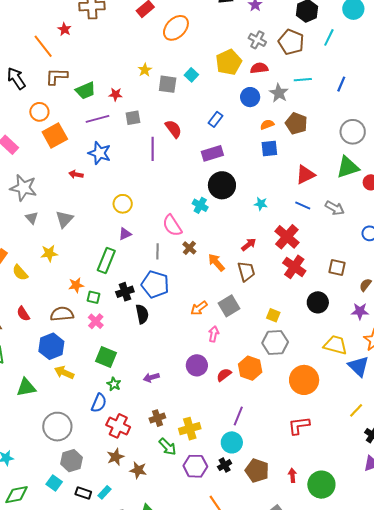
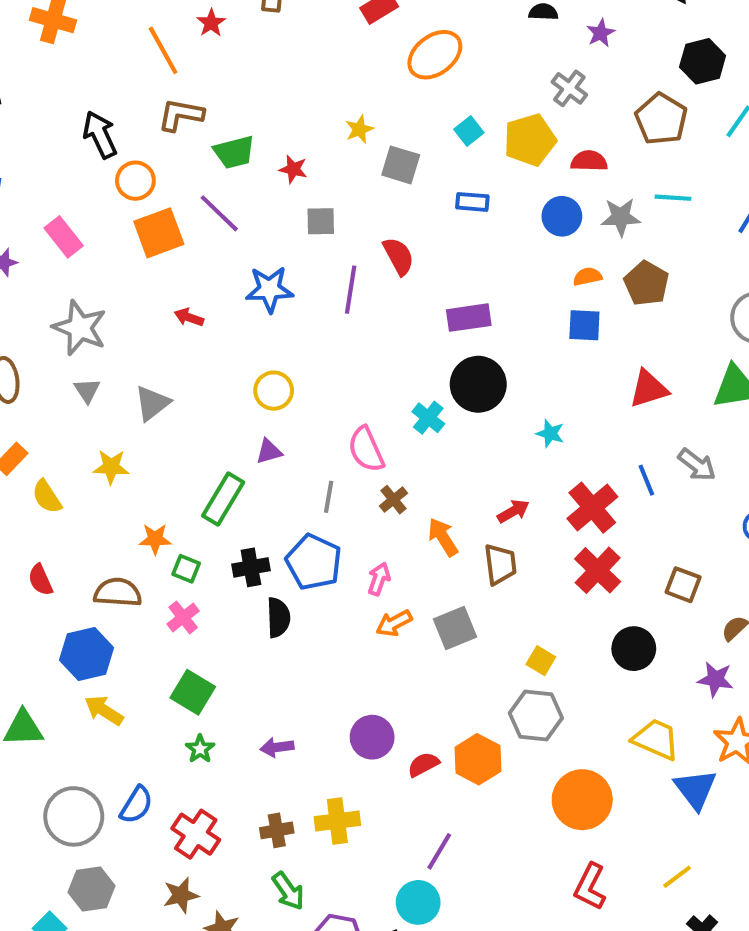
gray cross: (257, 40) -> (569, 88), moved
cyan square: (191, 75) -> (469, 131), moved
black arrow: (16, 78) -> (100, 135), moved
gray star: (279, 93) -> (621, 217), turned 30
purple line: (98, 119) -> (219, 213), moved, turned 50
blue rectangle: (215, 119) -> (472, 202), moved, turned 49
blue star: (100, 153) -> (269, 289), moved, turned -30
blue line: (303, 206) -> (646, 480), moved, turned 35
pink arrow: (214, 334) -> (379, 579), moved
blue semicircle: (99, 403) -> (136, 805), moved
red L-shape: (299, 426) -> (590, 887), moved, turned -65
yellow cross: (190, 429) -> (337, 821), moved

